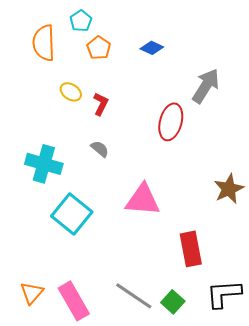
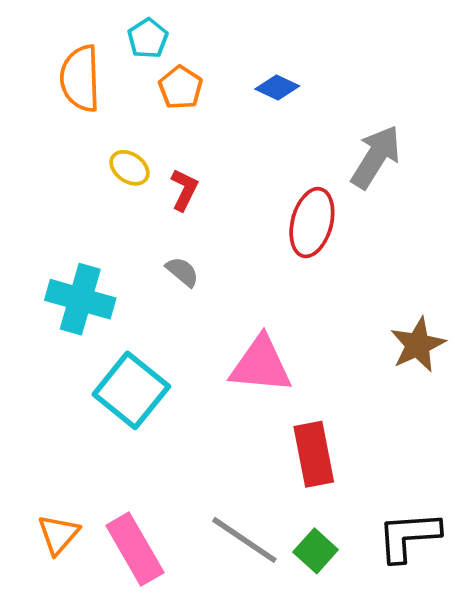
red rectangle: (191, 249) -> (314, 454), moved

